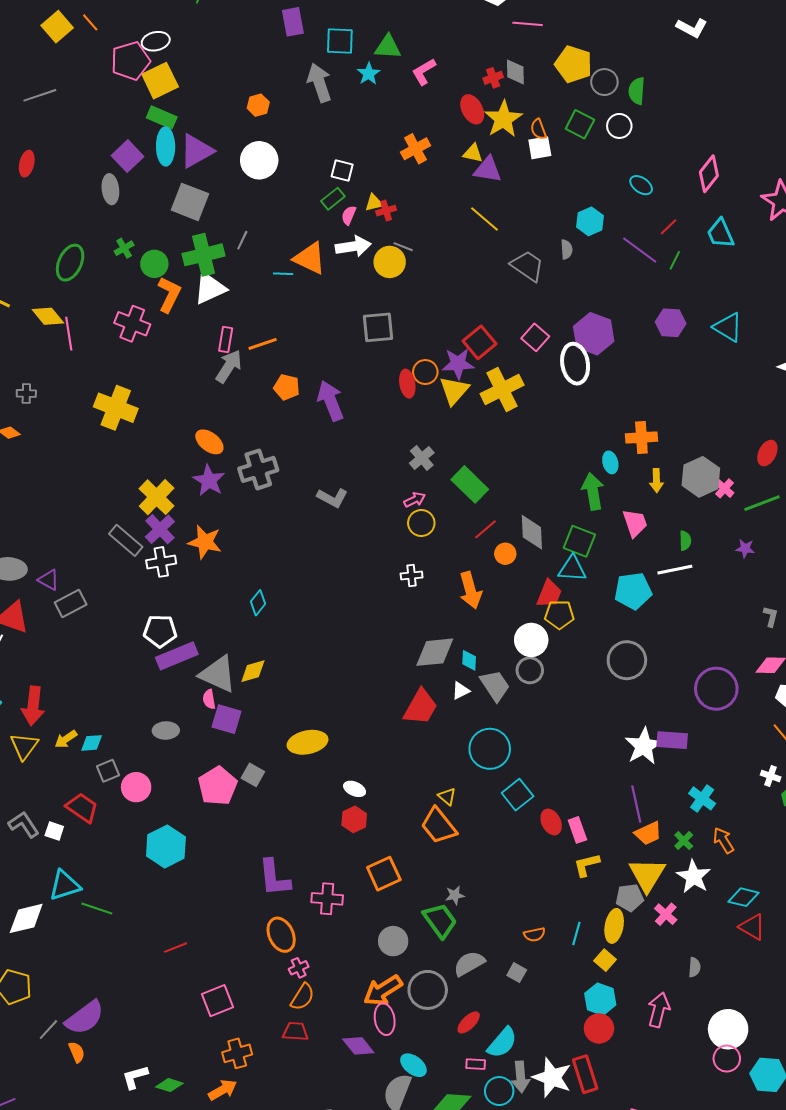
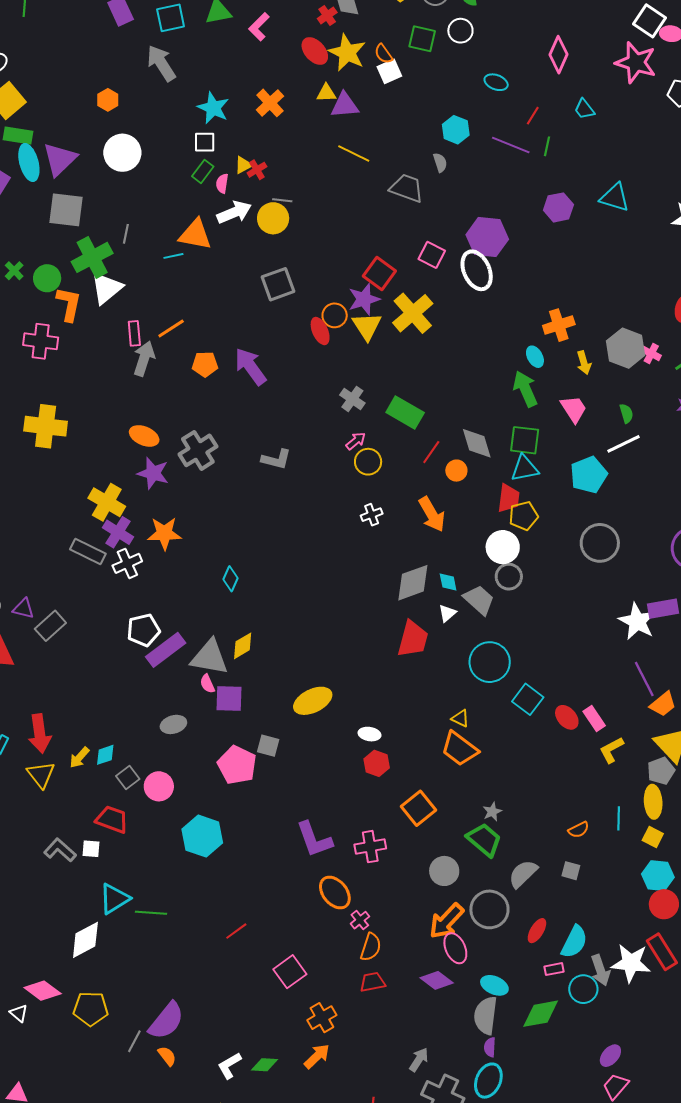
cyan star: (369, 74) -> (213, 108), moved, size x1.4
cyan trapezoid: (720, 233) -> (584, 109), size x0.7

